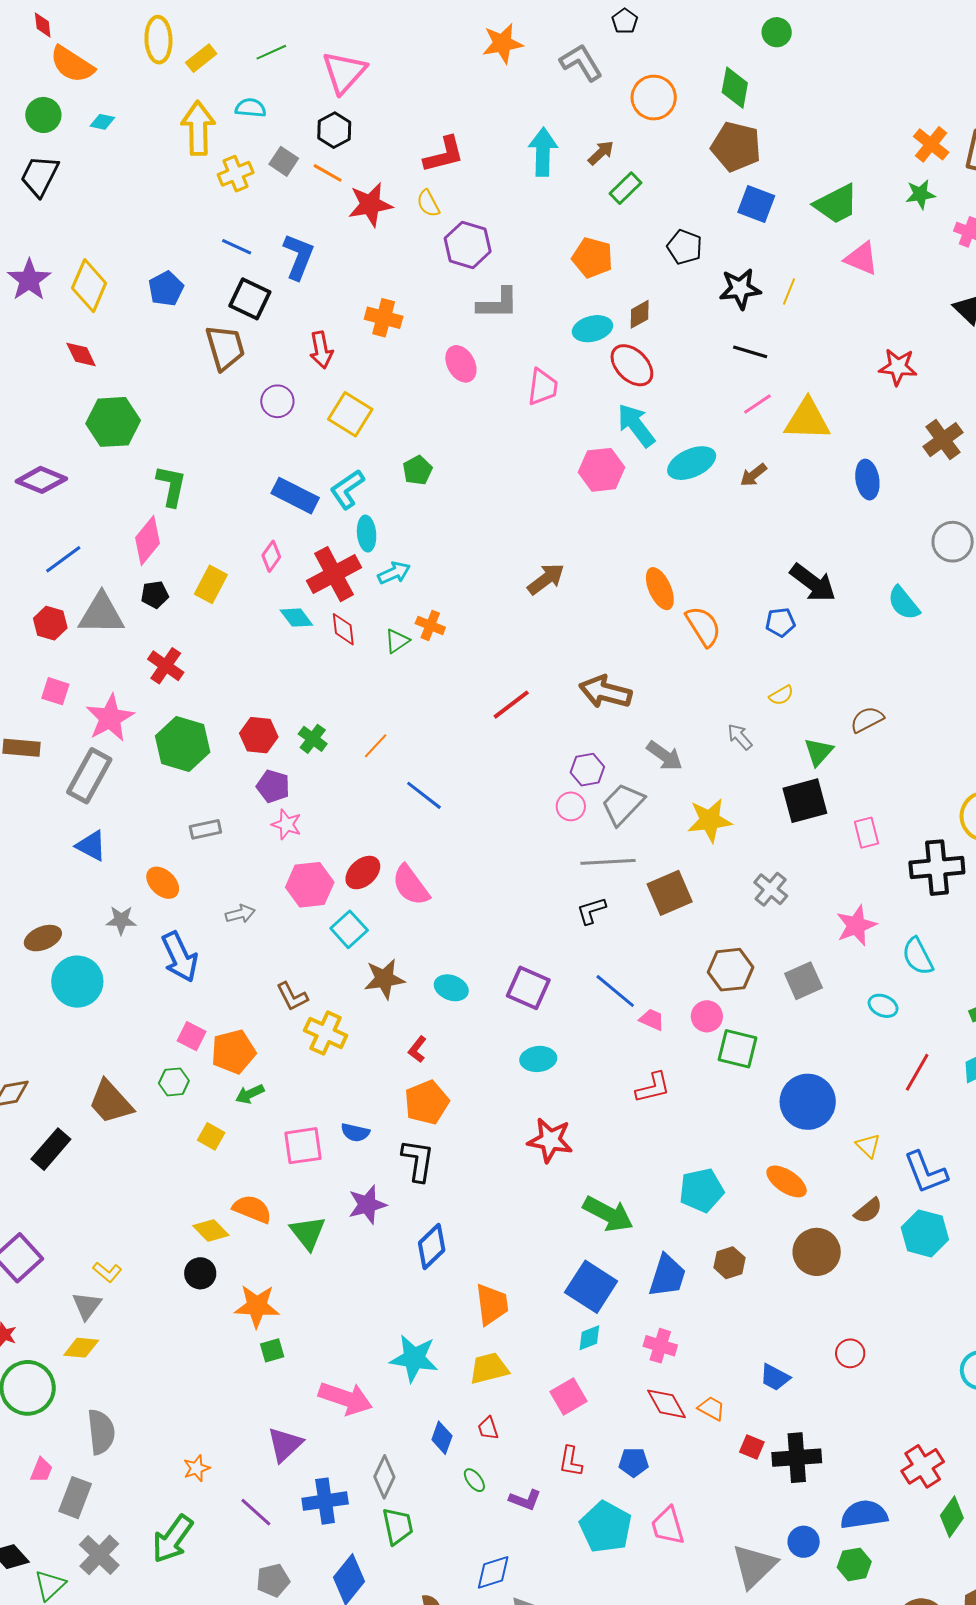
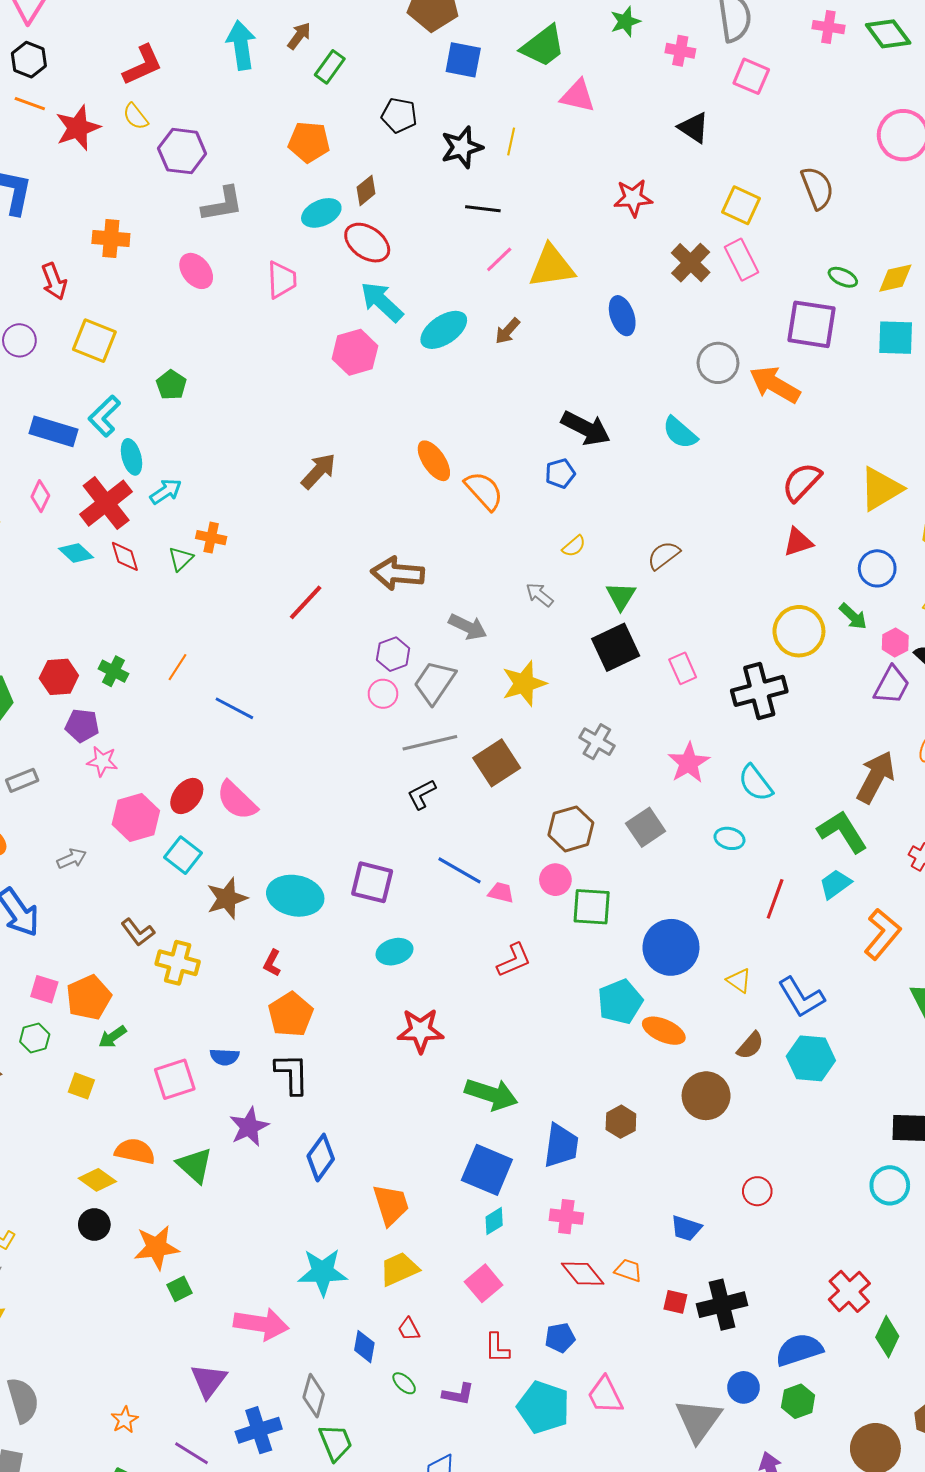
cyan ellipse: (451, 988) -> (295, 896), size x1.6
cyan pentagon: (701, 1190) -> (620, 1002), moved

